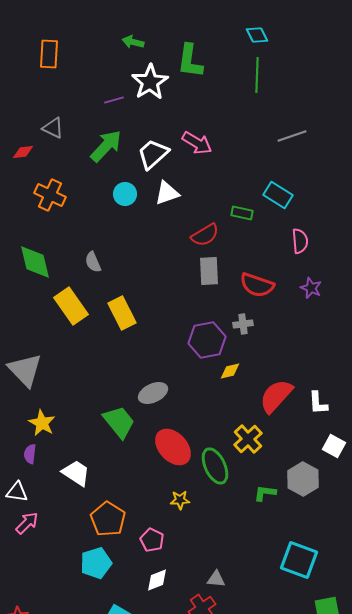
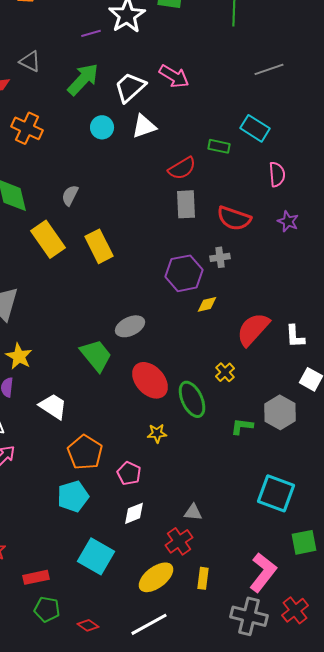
gray semicircle: (93, 262) -> (70, 195), turned 50
yellow cross: (248, 439) -> (225, 372), size x0.7

